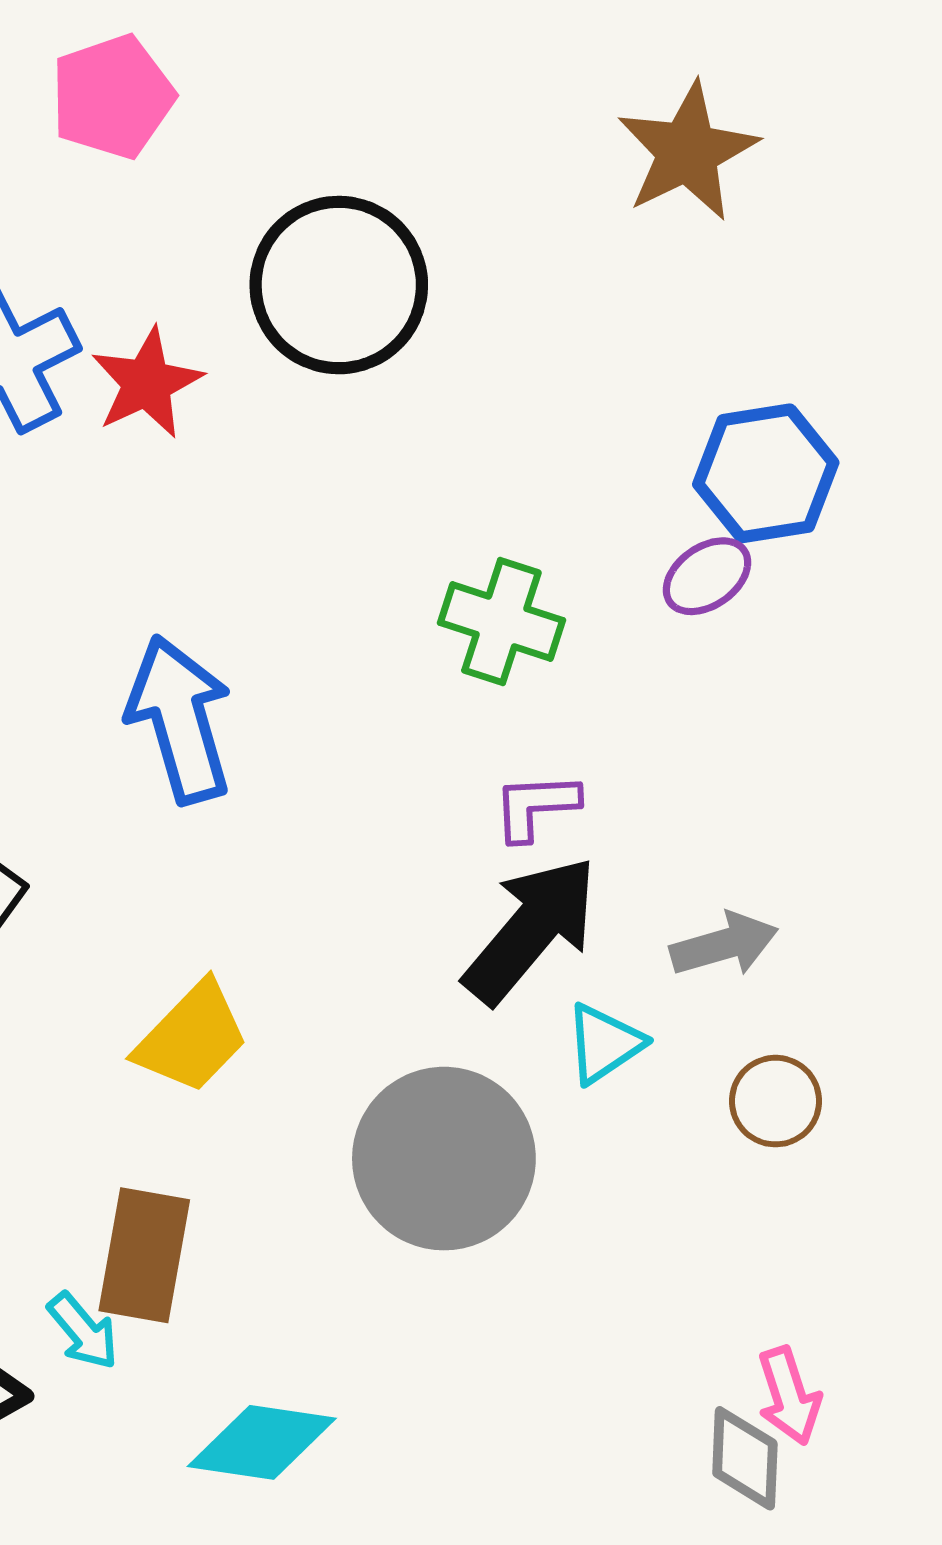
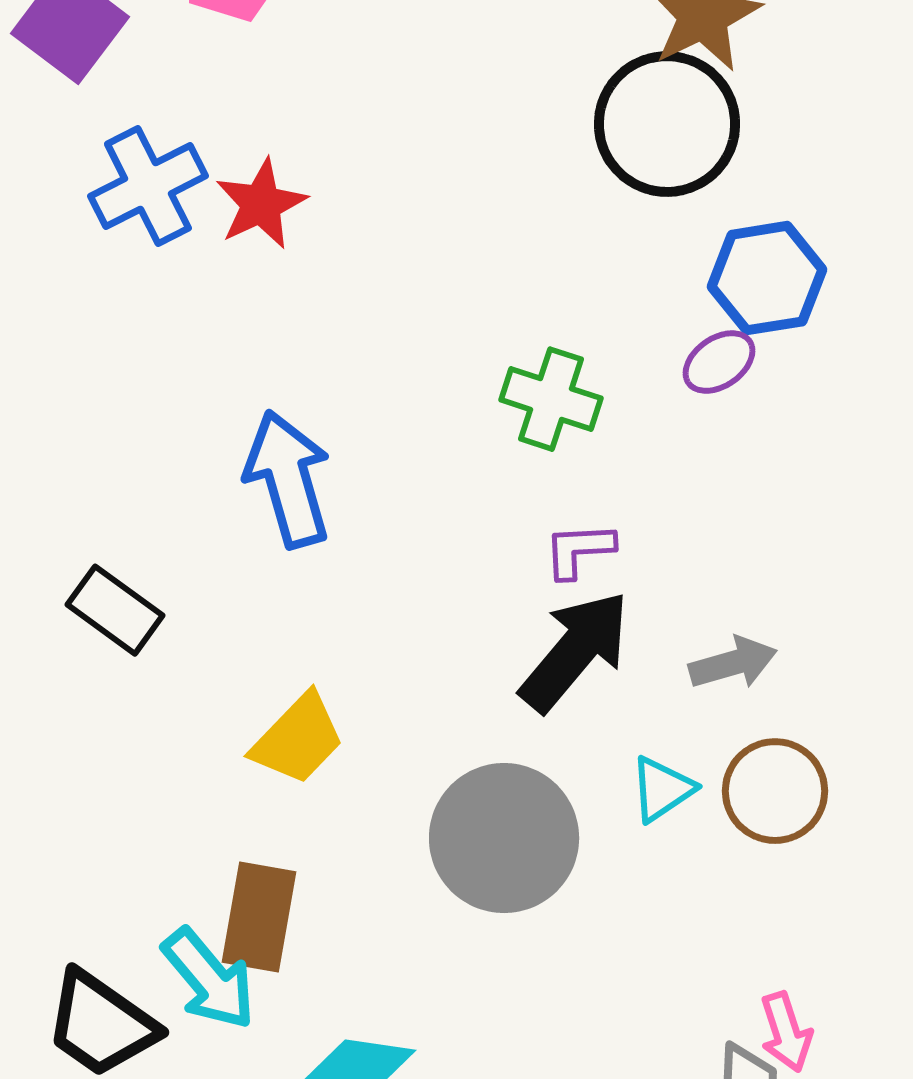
black circle: (339, 285) -> (667, 124), moved
cyan triangle: (604, 1044) -> (662, 789), moved
brown circle: (776, 1101) -> (775, 791), size x1.4
cyan arrow: (83, 1331) -> (209, 979), size x1.6

